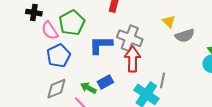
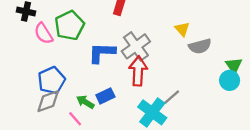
gray cross: (130, 38) -> (136, 46), turned 30
blue pentagon: (59, 56) -> (52, 80), moved
gray line: (162, 80) -> (172, 97), turned 35

